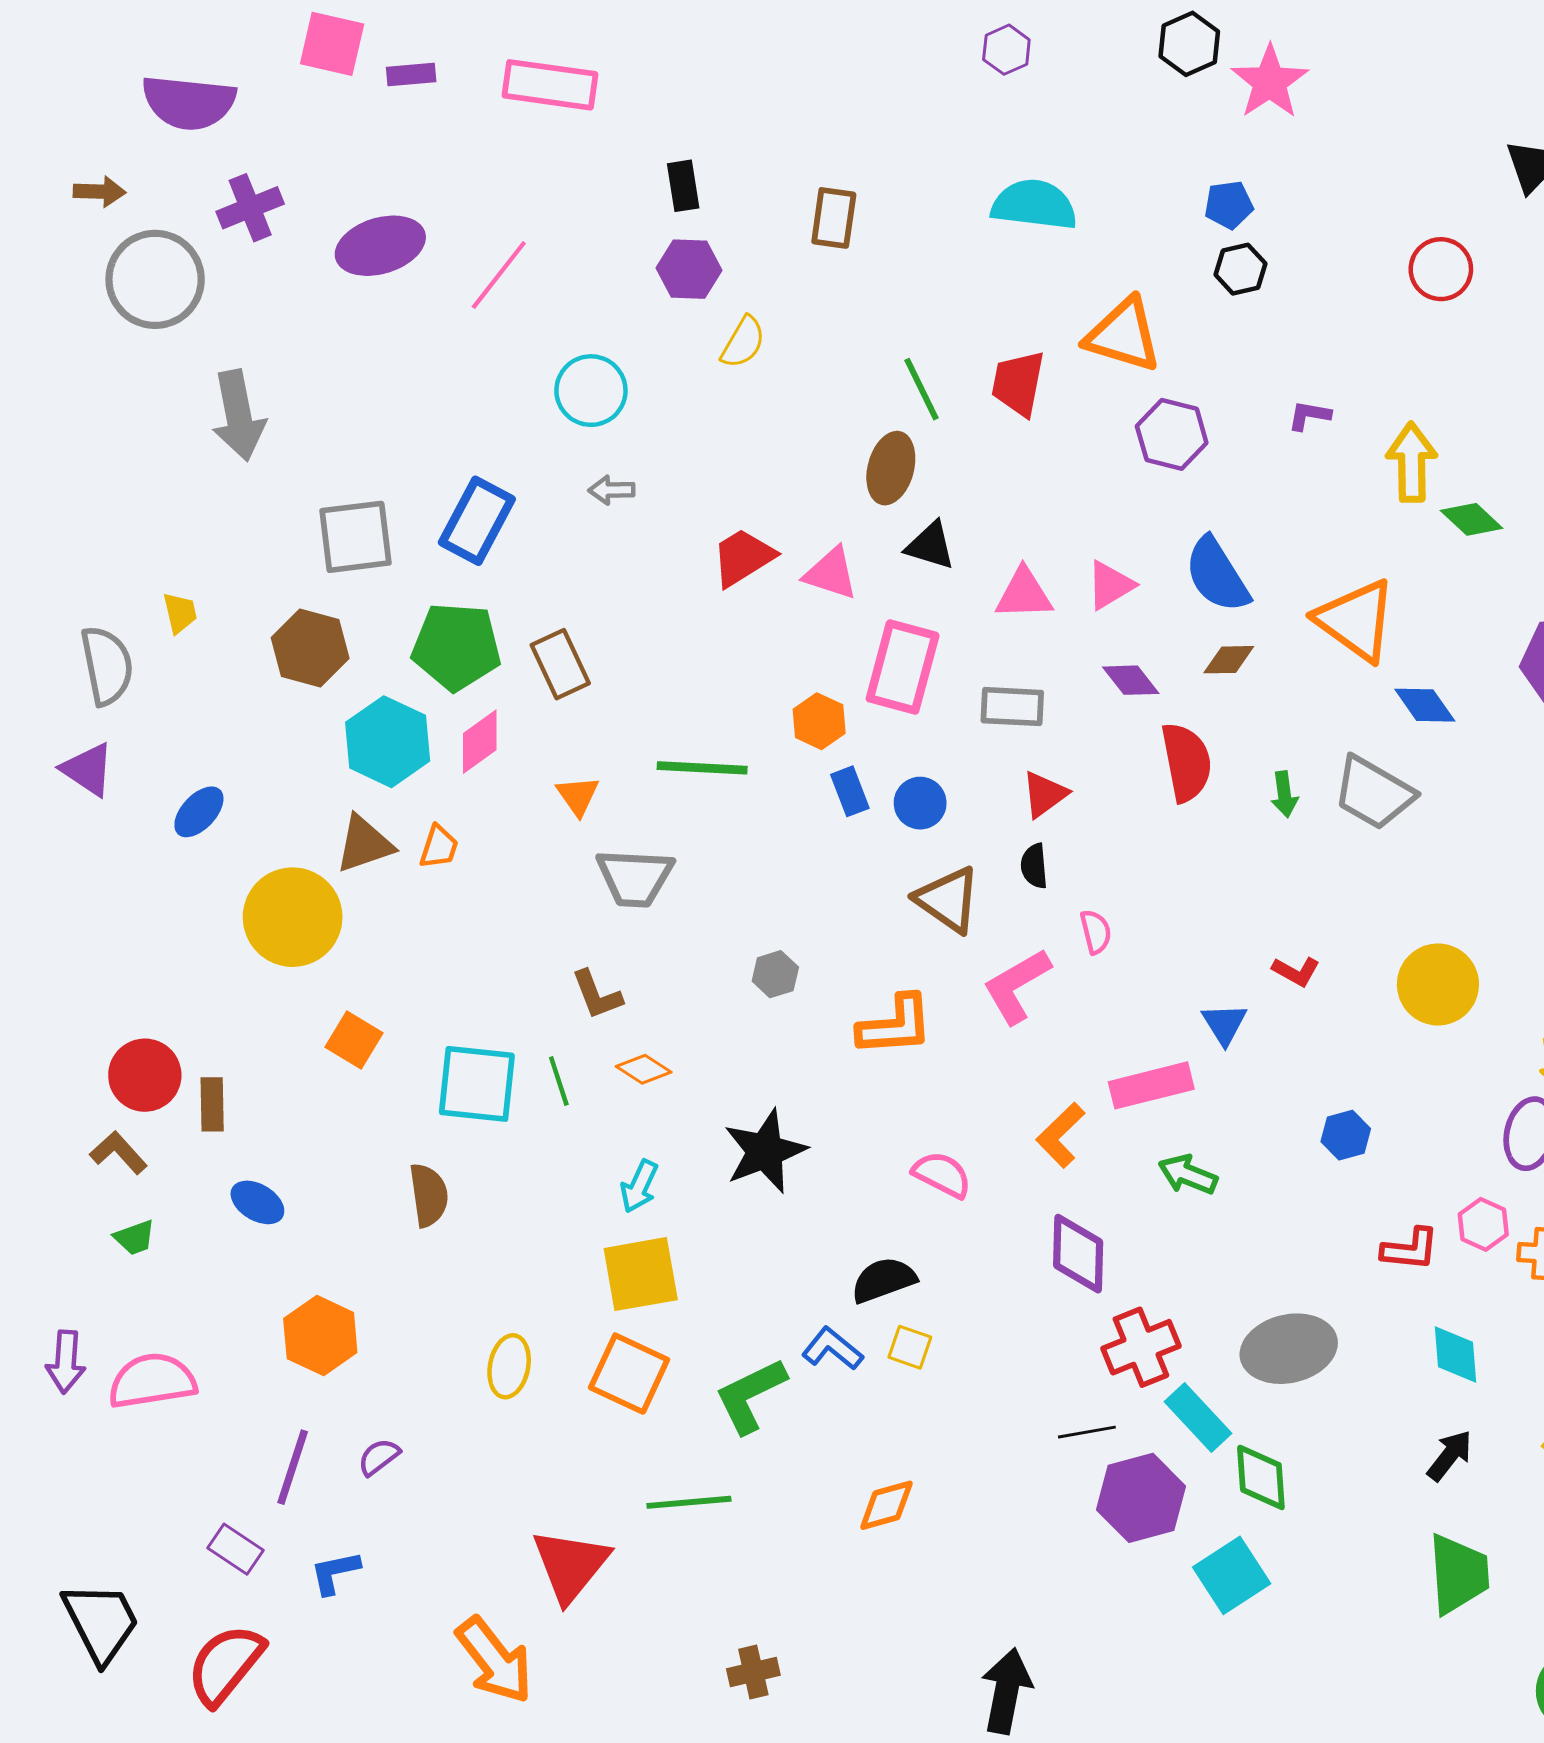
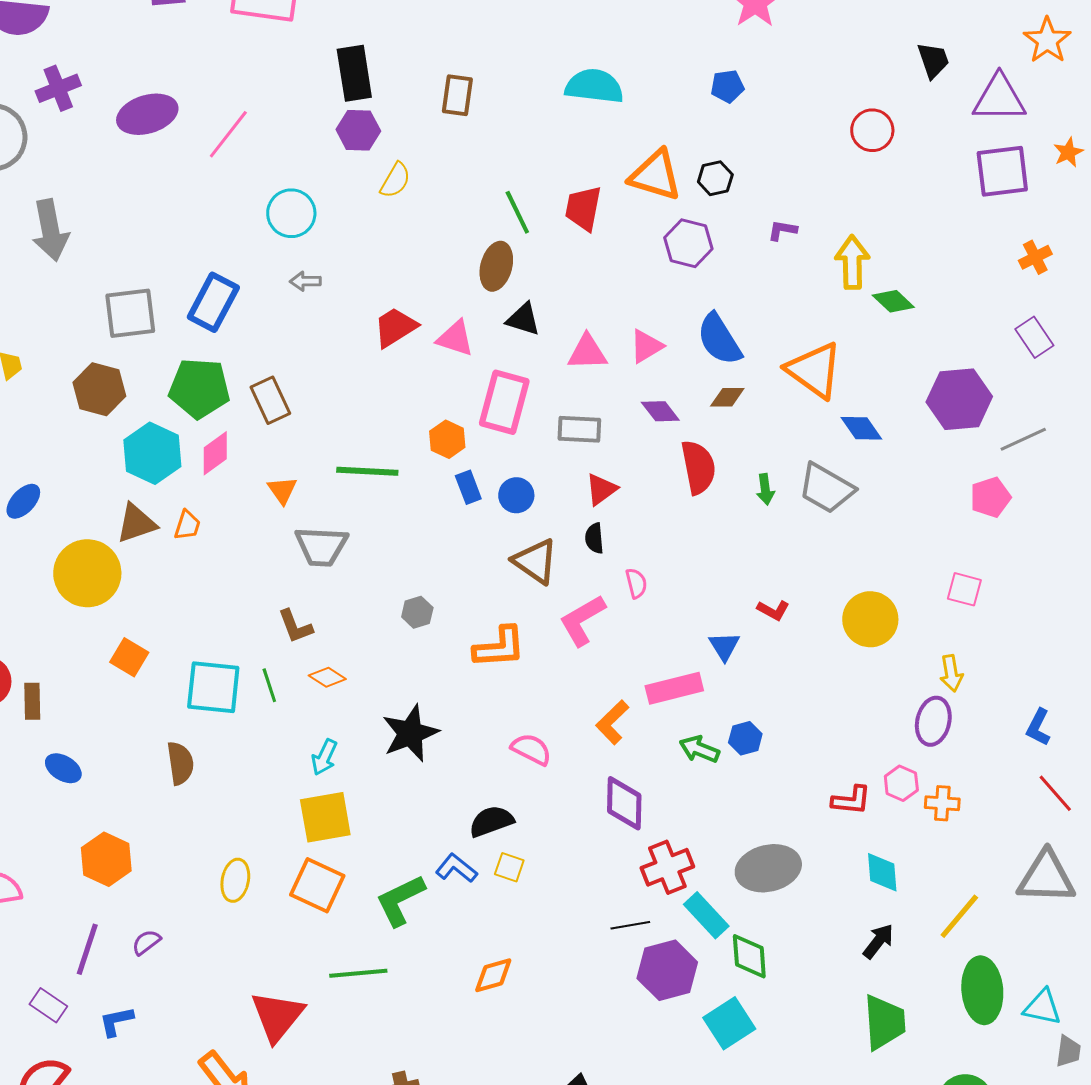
black rectangle: (683, 186) -> (354, 73), size x1.6
black hexagon: (1240, 269) -> (715, 178), moved
blue hexagon: (1346, 1135) -> (745, 738), moved

